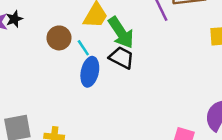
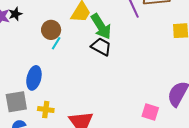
cyan line: (83, 48) -> (56, 43), moved, turned 64
blue ellipse: (90, 72) -> (34, 78), moved

